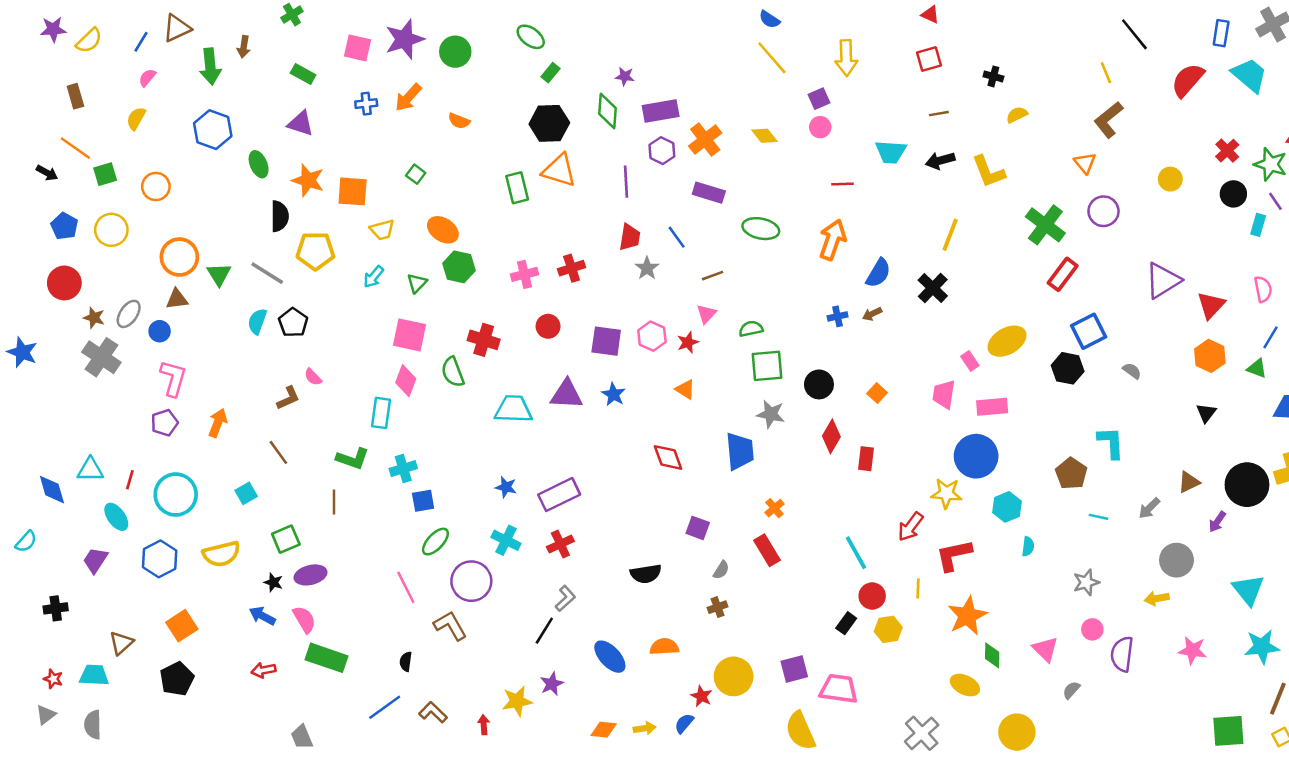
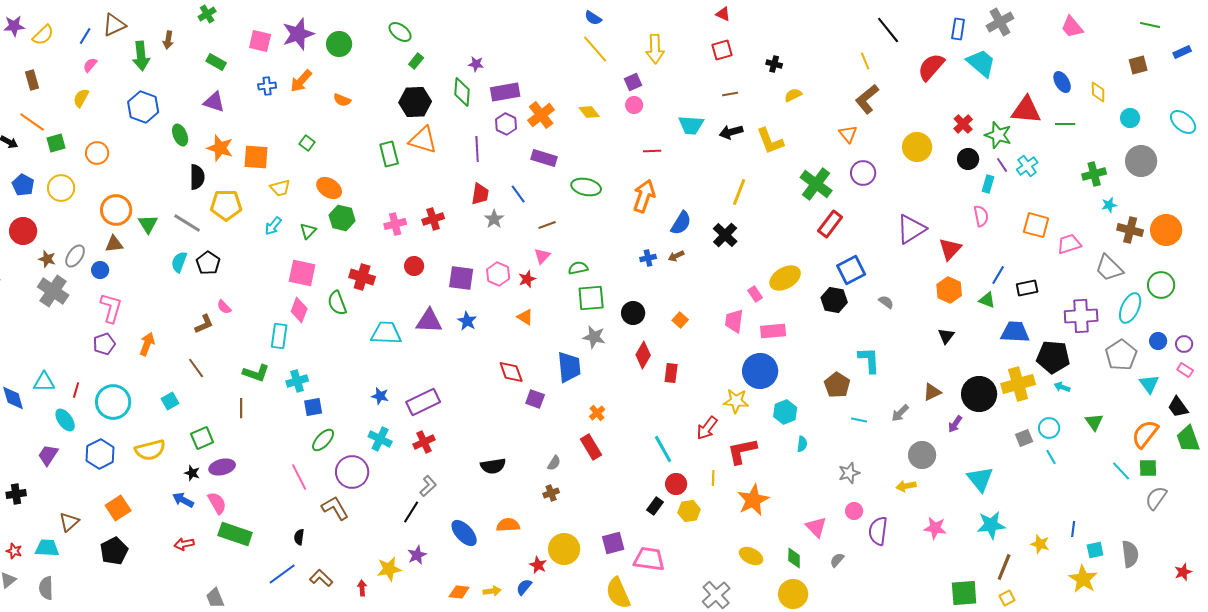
yellow circle: (1170, 179) -> (917, 147), size x1.5
pink semicircle: (1263, 289) -> (981, 216), moved
purple square: (698, 528) -> (535, 399), moved
green diamond: (992, 655) -> (794, 558), moved

